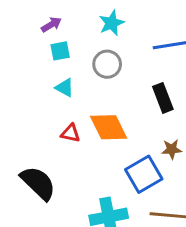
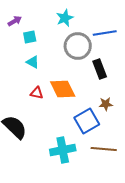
purple arrow: (51, 25) -> (15, 21), moved
gray circle: (107, 64) -> (78, 46), moved, size x1.4

